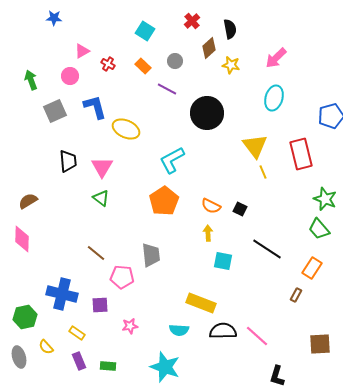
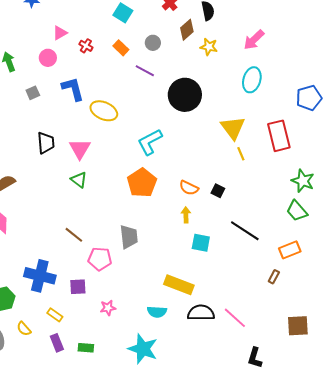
gray square: (55, 111) -> (33, 93), size x0.6
orange rectangle: (312, 268) -> (290, 250), turned 35

